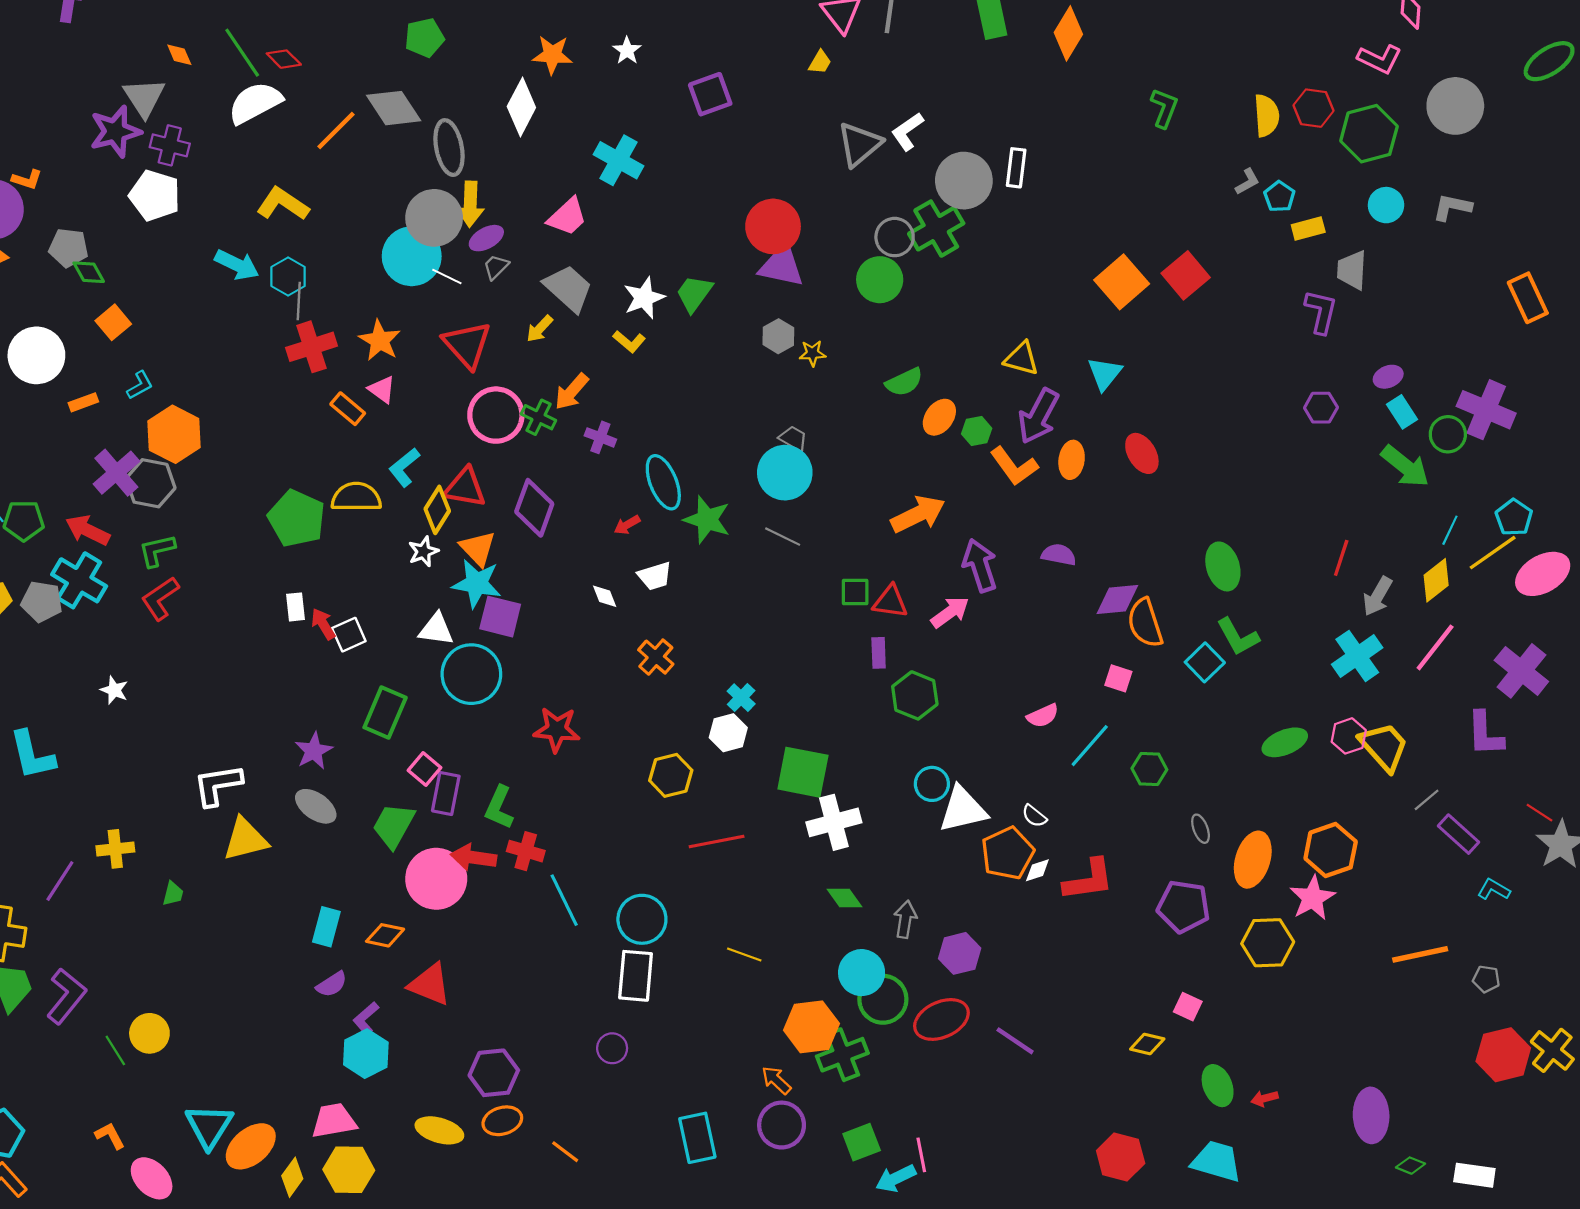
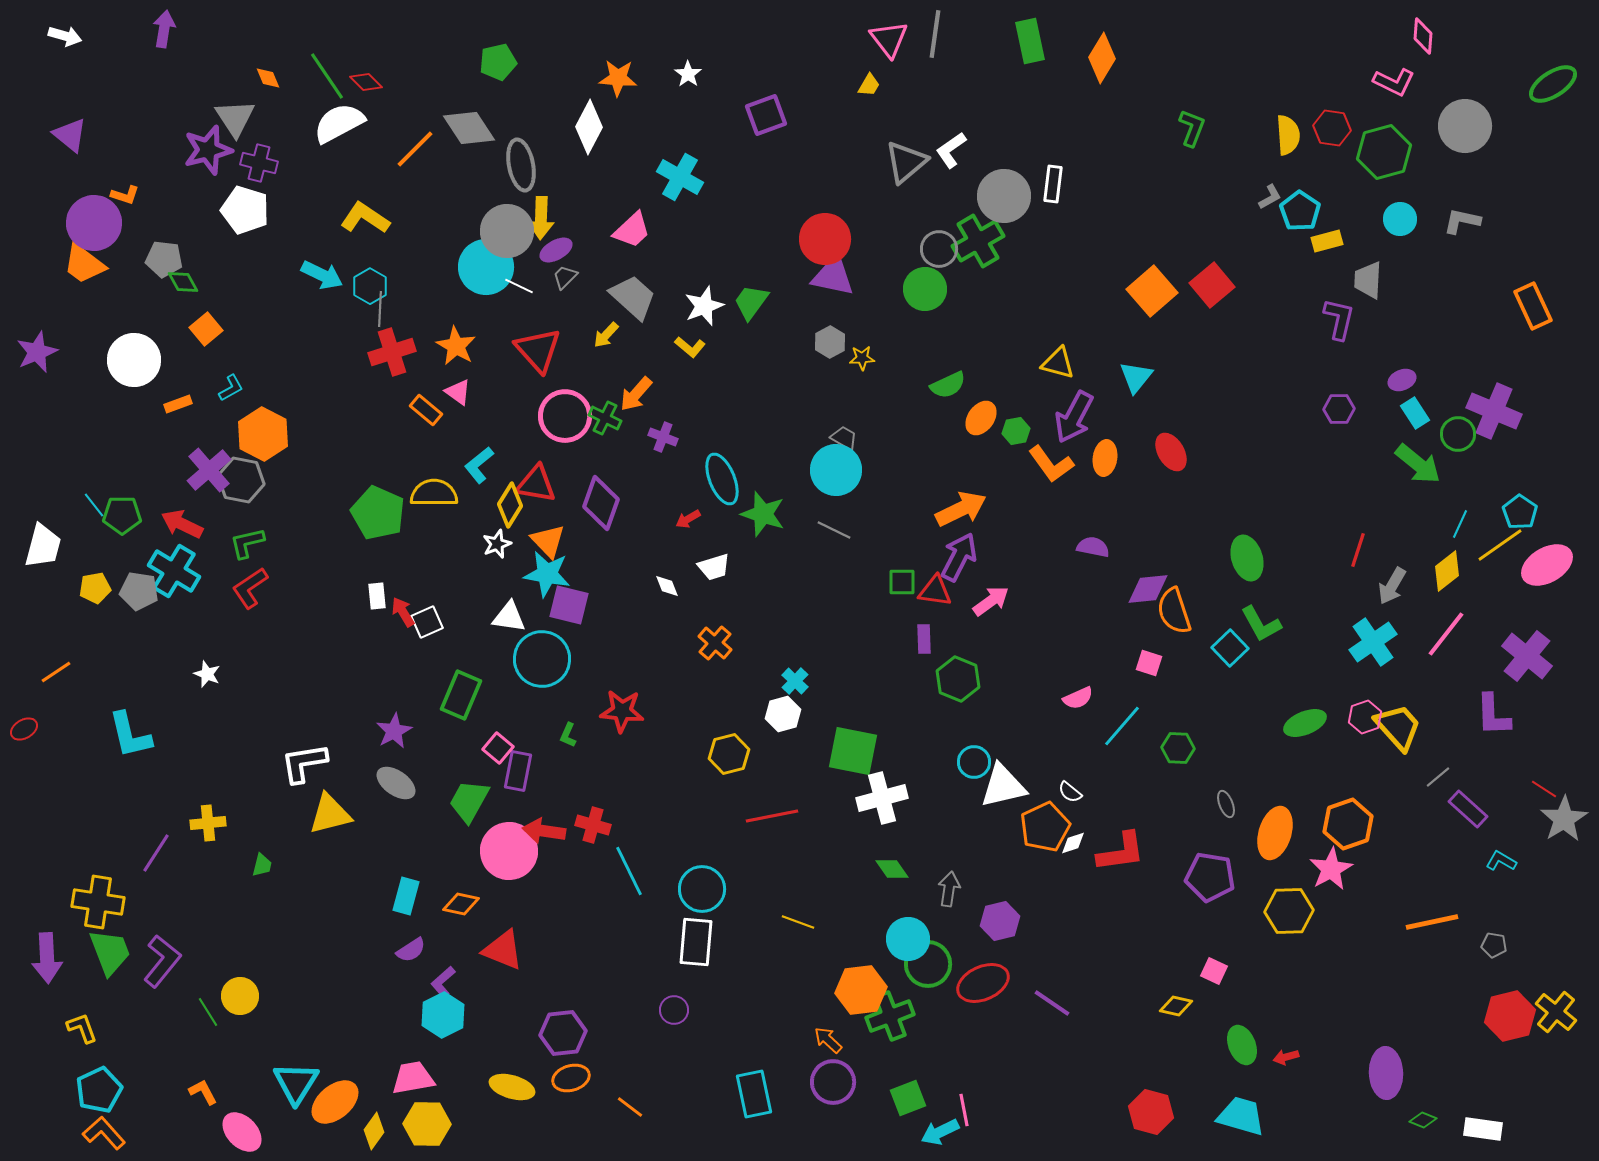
cyan pentagon: (1279, 197) -> (1300, 211), size x1.4
purple arrow: (980, 565) -> (959, 557), moved, turned 45
green L-shape: (499, 807) -> (568, 735), moved, size x0.6

